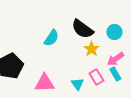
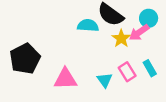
cyan semicircle: (51, 38) -> (88, 25), moved, turned -120
pink arrow: (115, 59) -> (139, 33), moved

